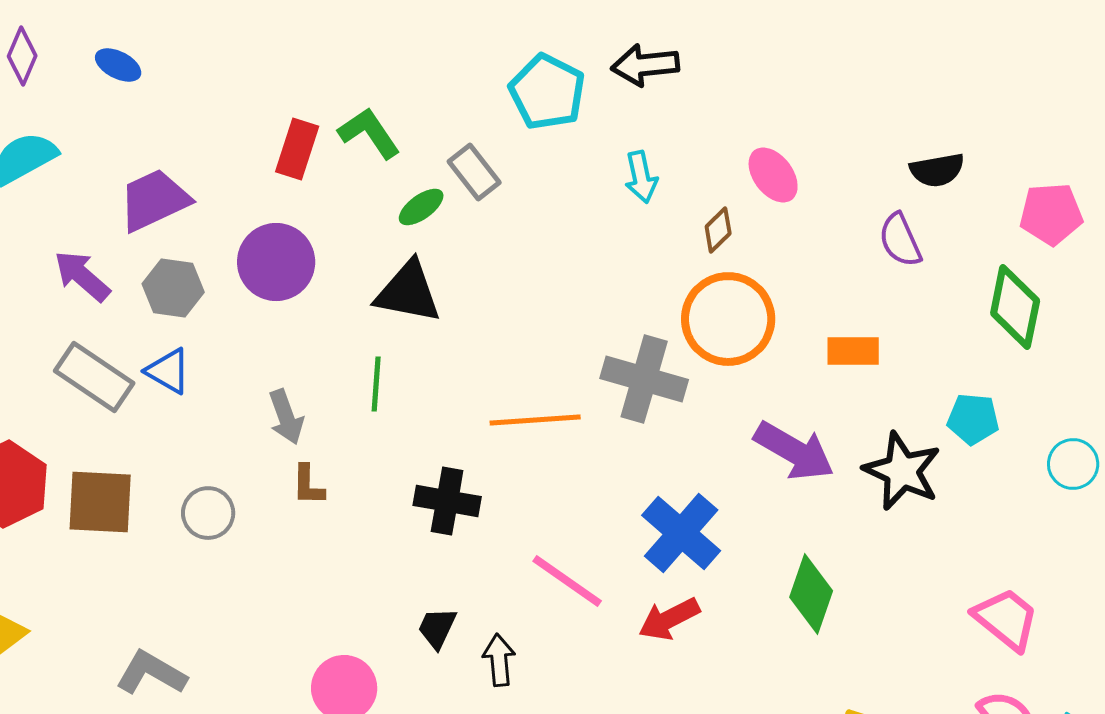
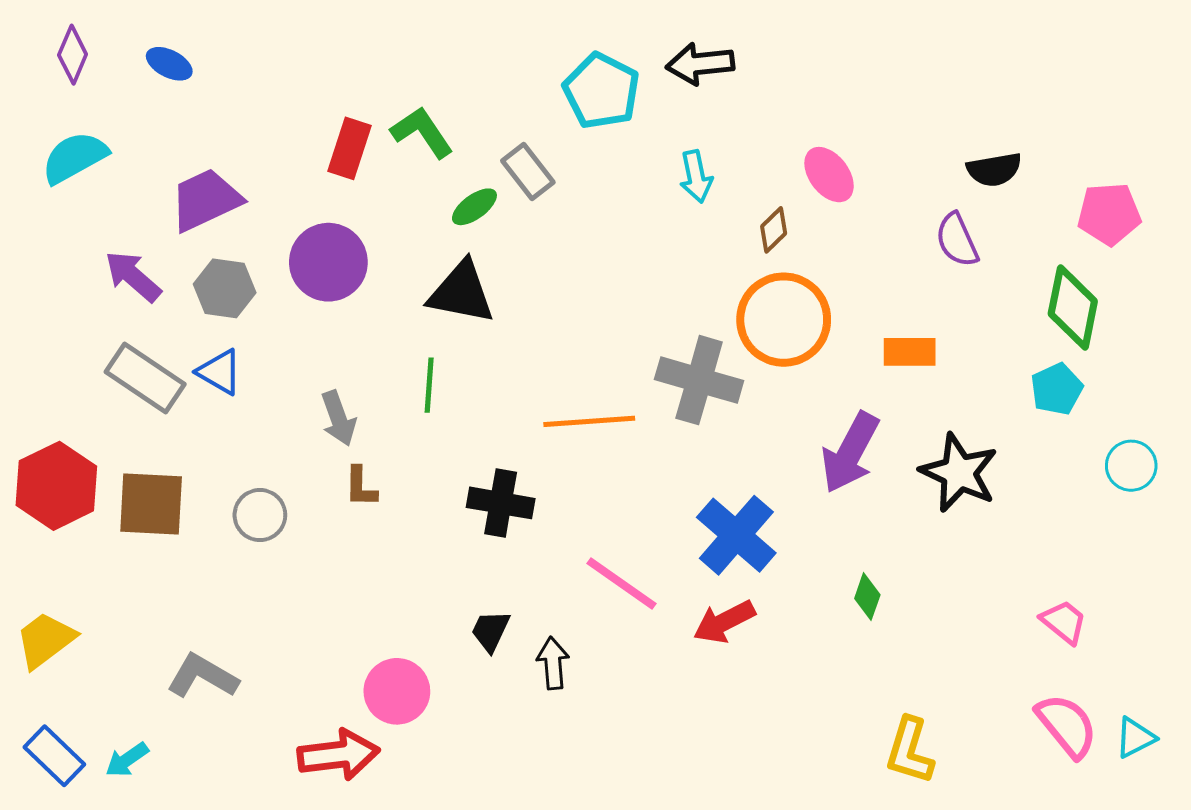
cyan pentagon: (973, 419) -> (1057, 389), moved, turned -30
purple arrow: (794, 451) -> (850, 453), turned 88
green diamond: (811, 594) -> (867, 597), size x0.6
pink trapezoid: (1006, 619) -> (1064, 622), size x0.7

